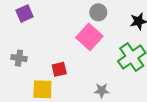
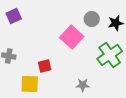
gray circle: (98, 12) -> (92, 19), moved

